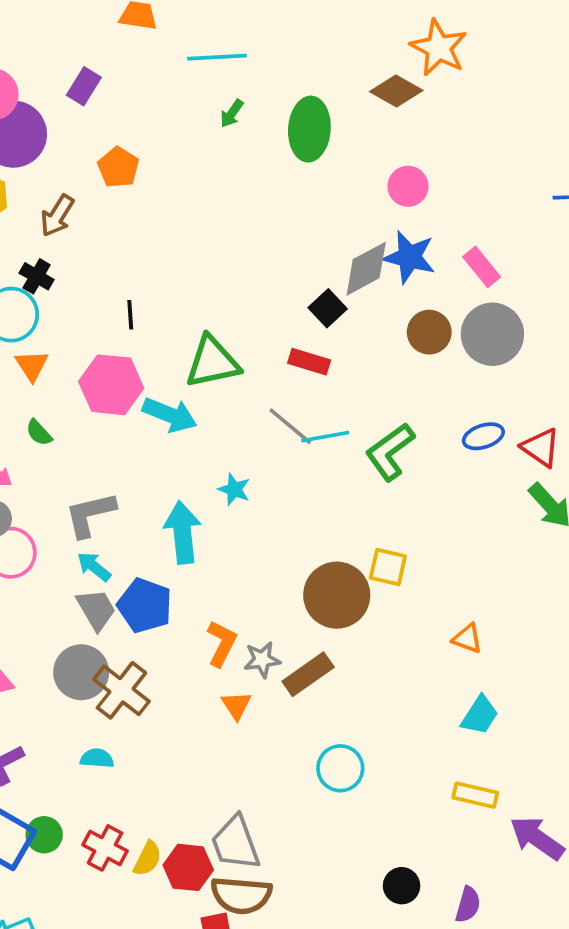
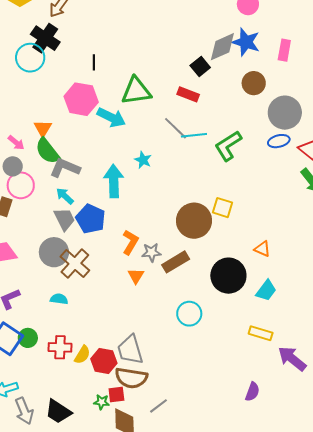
pink rectangle: (482, 267) -> (284, 50), turned 45
black cross: (37, 276) -> (45, 38), size x1.6
gray circle: (492, 334) -> (285, 113), moved
orange triangle: (32, 365) -> (43, 128), moved
green semicircle: (39, 433) -> (47, 151), moved, size x1.8
gray L-shape: (90, 514) -> (65, 168), turned 32
red cross: (105, 848) -> (60, 347), turned -30
black circle: (402, 886) -> (228, 276), moved, size x1.8

